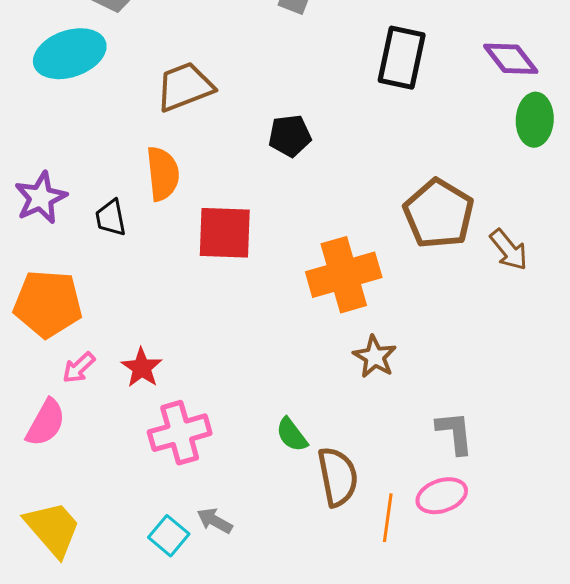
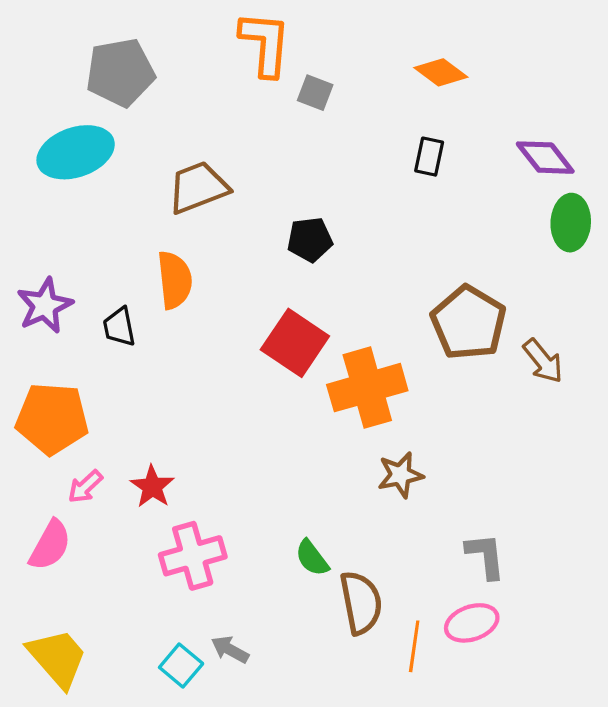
black rectangle: (402, 58) -> (429, 157), size x0.6
red square: (225, 233) -> (295, 343), moved, turned 32
brown star: (375, 357) -> (400, 475), turned 30

